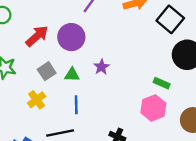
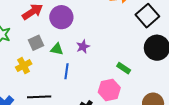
green rectangle: (162, 83) -> (124, 68), moved
blue line: (76, 105) -> (67, 71), moved
pink hexagon: (153, 108) -> (109, 90), moved

